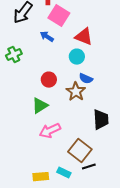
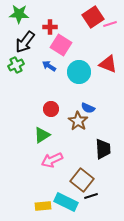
red triangle: (84, 37) -> (108, 64), moved
green cross: (14, 55) -> (16, 65), moved
cyan circle: (77, 57) -> (79, 72), moved, size x1.5
cyan rectangle: (64, 173) -> (66, 202), size x1.6

